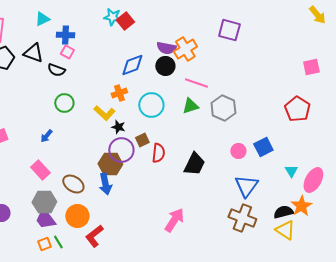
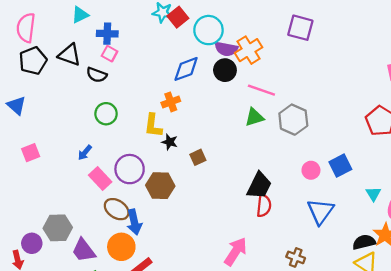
cyan circle: (151, 105) -> (208, 30), moved
yellow L-shape: (104, 113) -> (153, 125), turned 55
purple circle: (121, 150) -> (130, 169), moved
red semicircle: (158, 153) -> (264, 206), moved
pink rectangle: (40, 170) -> (100, 178), moved
blue arrow: (105, 184) -> (134, 222), moved
gray hexagon: (44, 202) -> (58, 228), moved
brown cross: (242, 218) -> (296, 257), moved, size x0.6

